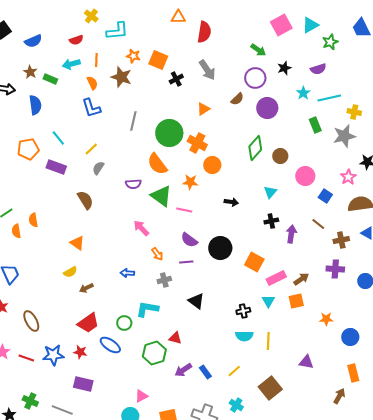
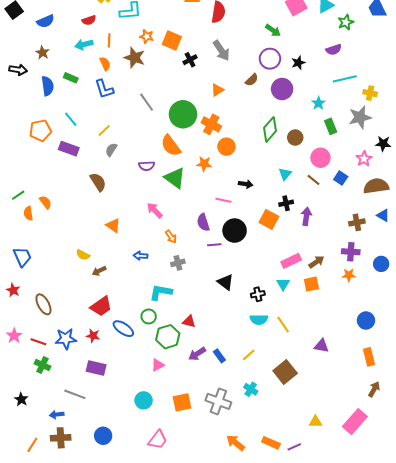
black star: (284, 68) -> (298, 63), moved
green rectangle: (50, 79) -> (71, 78), moved
cyan star: (303, 93) -> (318, 103), moved
gray line: (133, 121) -> (147, 102), turned -48
green rectangle: (315, 125) -> (331, 126), moved
pink line: (184, 210) -> (223, 200), moved
orange semicircle: (33, 220) -> (45, 202), turned 152
brown line: (318, 224) -> (313, 180), moved
purple semicircle: (189, 240) -> (203, 222), turned 36
orange triangle: (77, 243) -> (113, 225), moved
purple line: (186, 262) -> (214, 245), moved
orange square: (254, 262) -> (269, 219), moved
yellow semicircle: (70, 272) -> (83, 255), turned 56
black triangle: (196, 301) -> (225, 282), moved
orange star: (326, 319) -> (349, 275), moved
green circle: (124, 323) -> (149, 316), moved
yellow line: (268, 341) -> (283, 325), turned -36
pink triangle: (141, 396) -> (158, 365), moved
brown arrow: (339, 396) -> (374, 389), moved
green cross: (30, 401) -> (42, 365), moved

